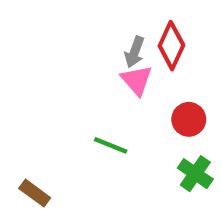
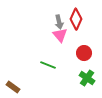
gray arrow: (135, 52) -> (59, 22), turned -32

